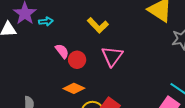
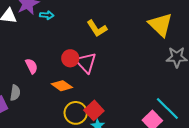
pink semicircle: (62, 51) -> (31, 66), moved
pink triangle: (112, 56) -> (86, 63), moved, turned -30

